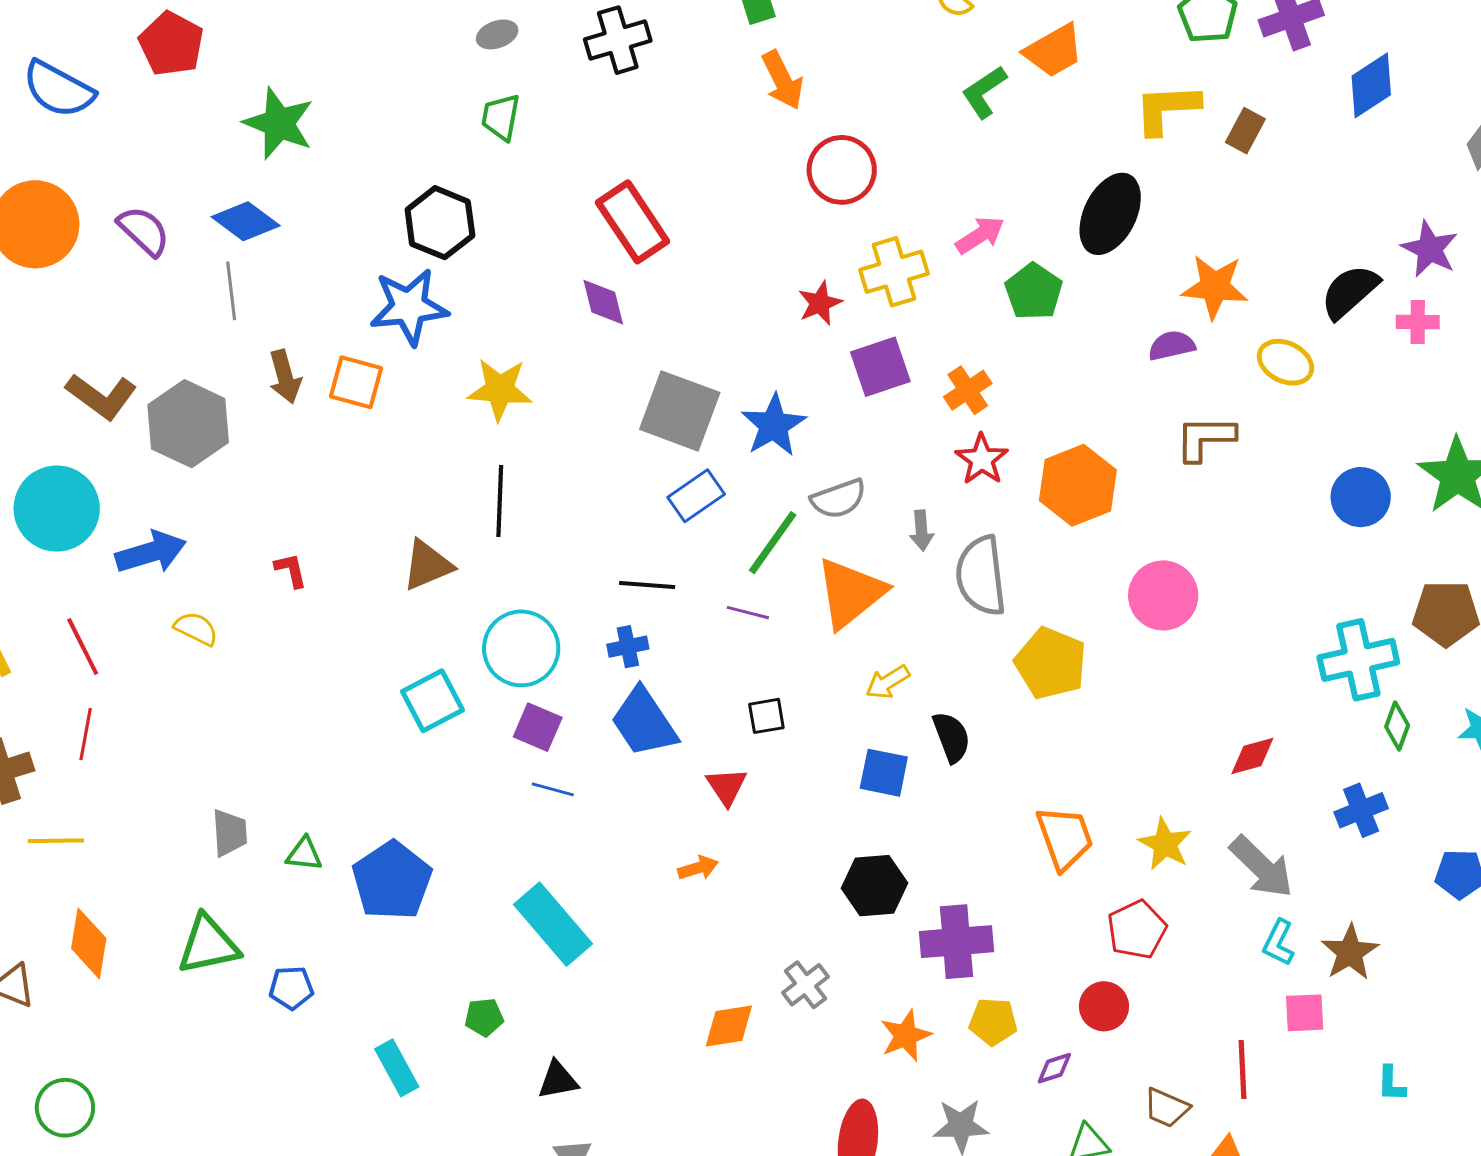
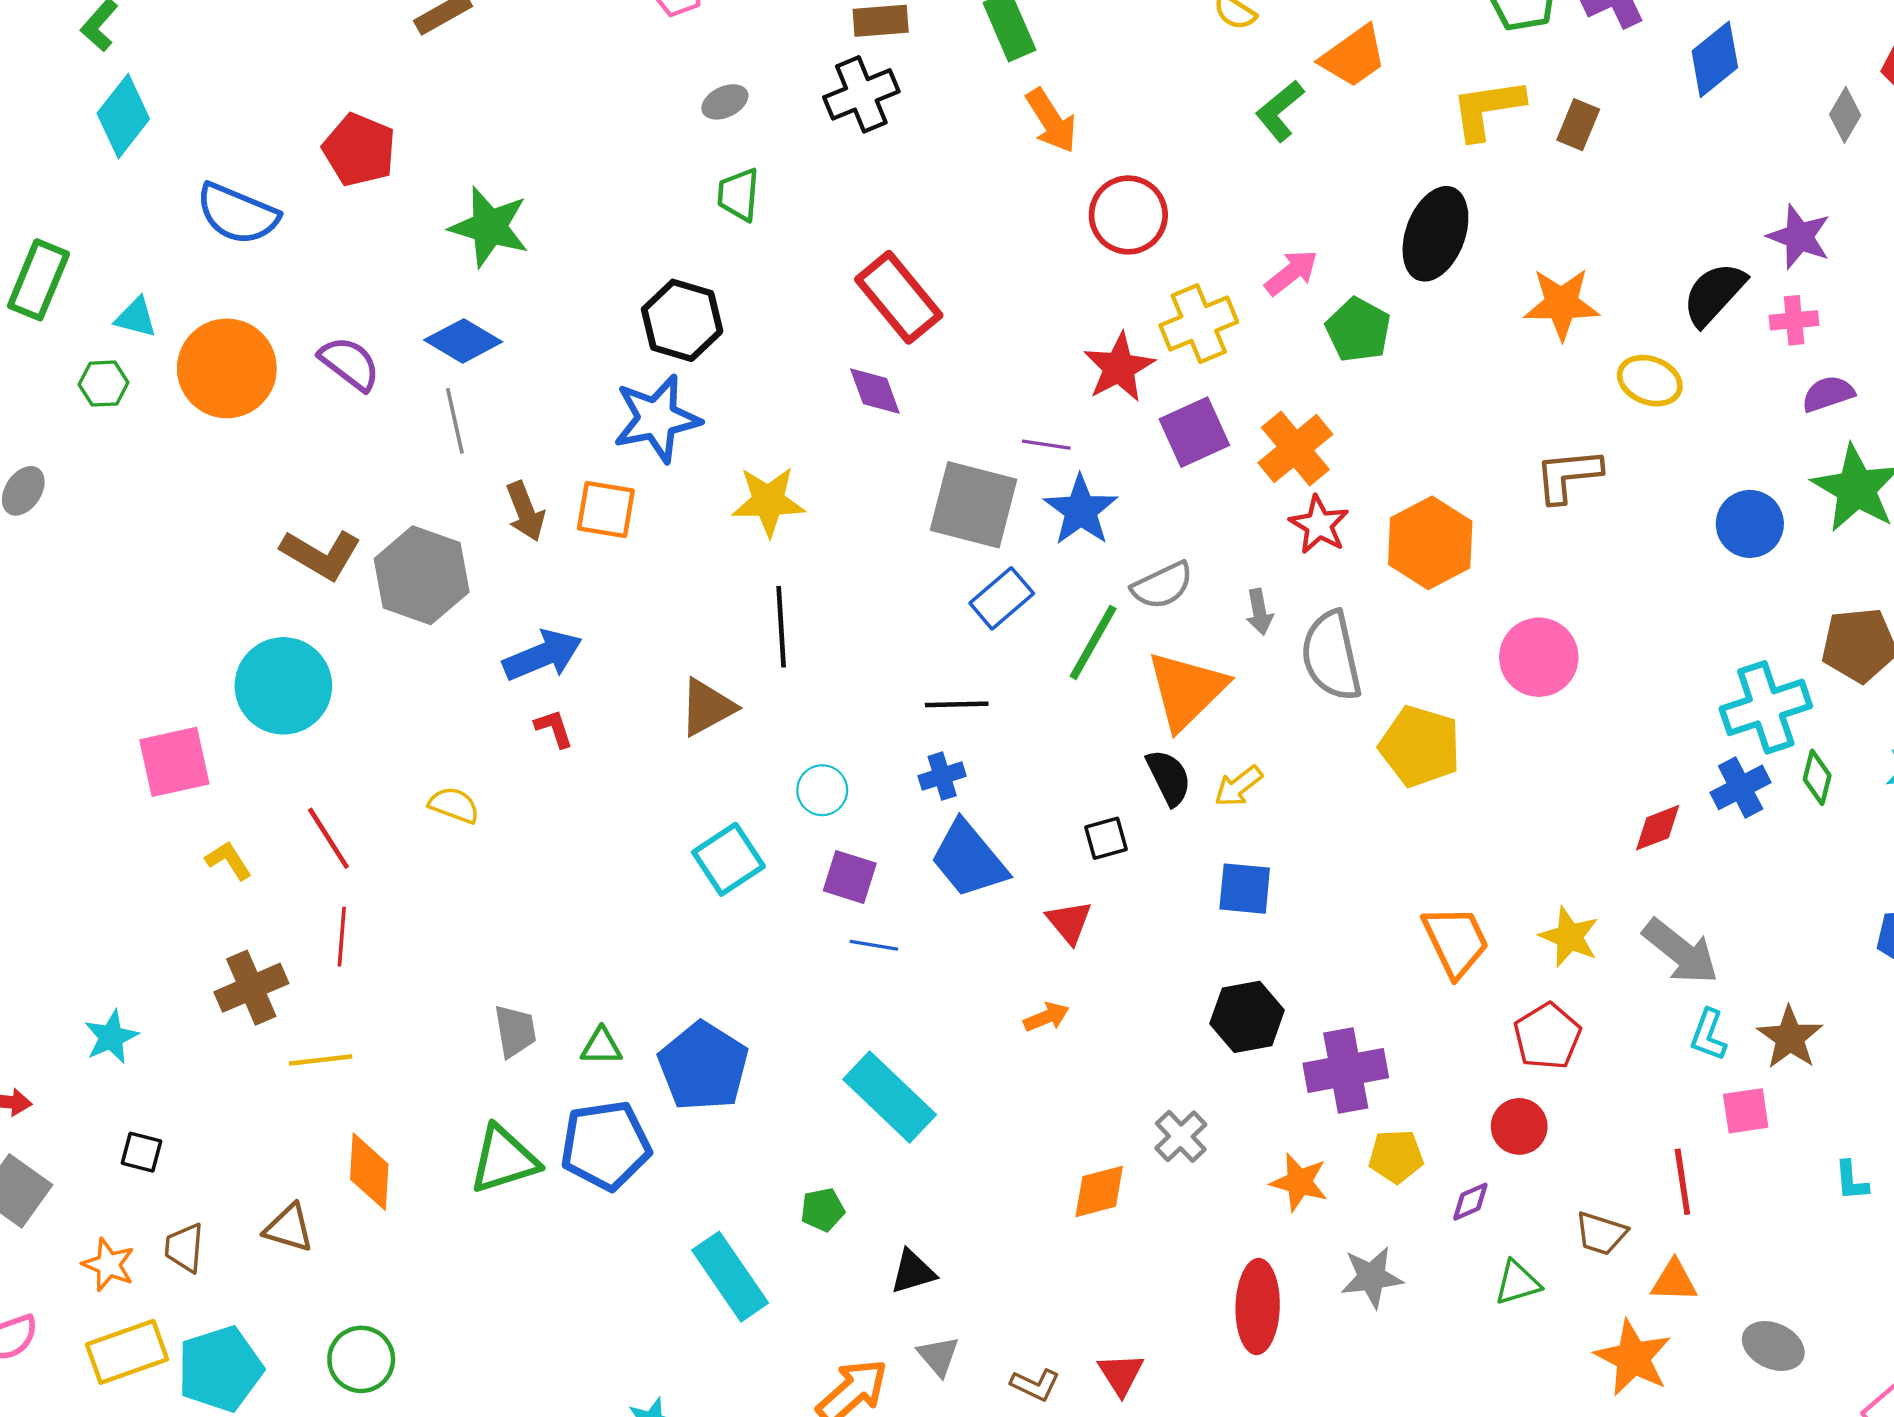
red star: (820, 303) -> (1119, 367), size x1.4
purple semicircle: (1172, 346) -> (1828, 394), moved
orange cross: (968, 390) -> (1295, 449), size x1.4
blue arrow: (151, 552) -> (543, 655), moved
purple line: (748, 613) -> (1046, 445), moved
cyan circle: (521, 648) -> (822, 790), size x0.6
black semicircle: (951, 737) -> (1169, 777), moved
blue cross: (1361, 810) -> (1741, 787), moved
blue pentagon: (291, 988) -> (606, 1145), moved, size x1.8
orange star: (906, 1036) -> (1299, 1182), turned -30
cyan rectangle: (397, 1068) -> (730, 1277), size x1.4

